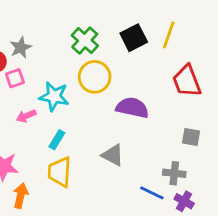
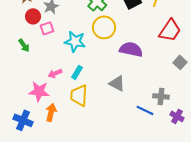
red trapezoid: (187, 81) -> (170, 30), turned -125
pink arrow: (26, 116) -> (55, 73), moved
gray square: (191, 137) -> (180, 62), moved, turned 32
purple cross: (184, 201) -> (177, 116), moved

